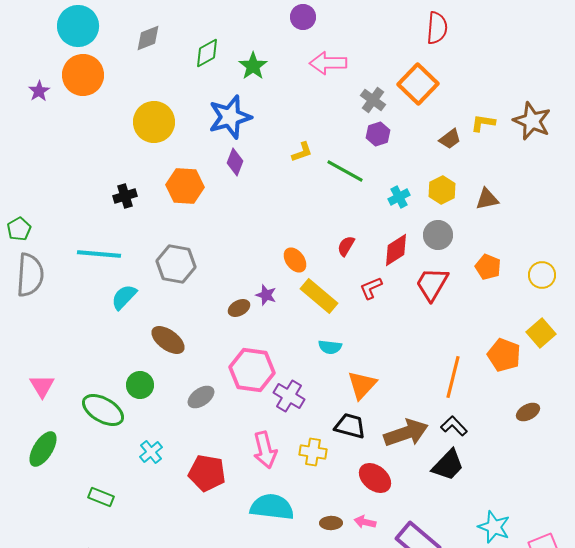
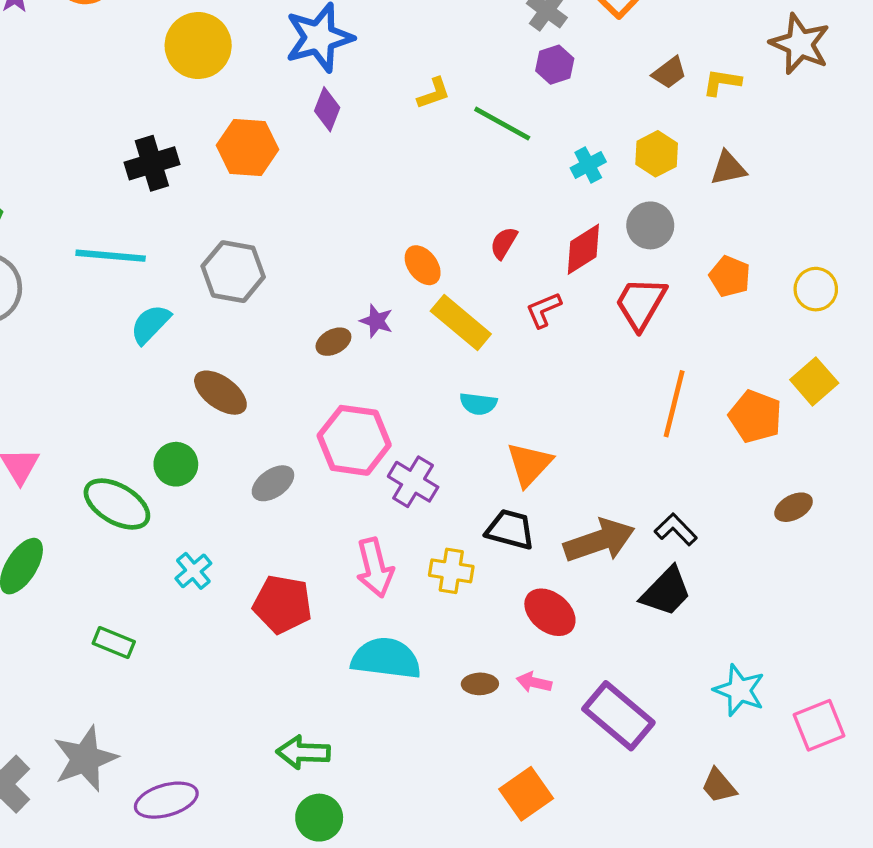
yellow L-shape: (483, 123) -> (722, 82), moved
black cross: (125, 196) -> (152, 163), size x1.4
orange line: (453, 377) -> (674, 404), moved

